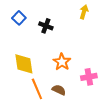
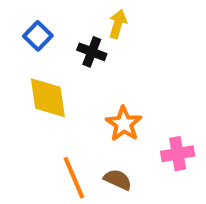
yellow arrow: (84, 12) -> (118, 24), moved
yellow diamond: (24, 64) -> (48, 98), moved

